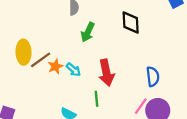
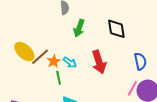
black diamond: (131, 23) -> (116, 29), moved
yellow ellipse: (23, 52) -> (24, 52), turned -40
green line: (96, 99) -> (59, 78), moved

